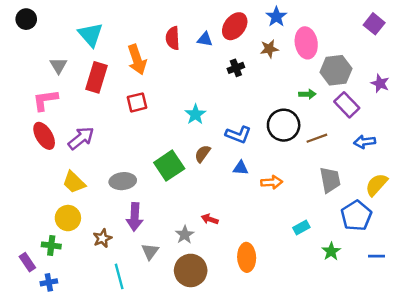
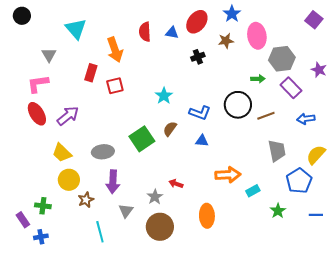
red rectangle: (97, 77) -> (91, 73), moved, size x0.7
orange arrow: (272, 182) -> (228, 175), moved, size x1.4
yellow circle: (68, 218) -> (69, 180), moved

